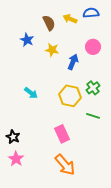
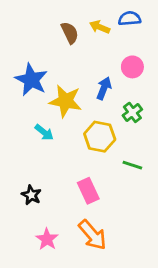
blue star: (27, 40) -> (31, 80), moved, size x1.6
yellow star: (52, 50) -> (65, 101), moved, size x1.6
green cross: (93, 88) -> (132, 112), moved
black star: (13, 137) -> (31, 195), moved
pink star: (16, 159) -> (47, 239), moved

